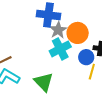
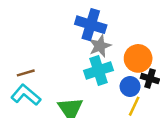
orange circle: (78, 33) -> (138, 58), moved

